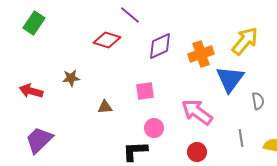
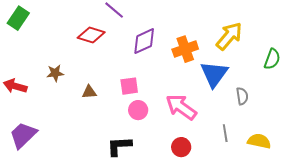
brown triangle: (105, 107) -> (89, 92), moved
pink circle: (154, 128) -> (138, 110), moved

